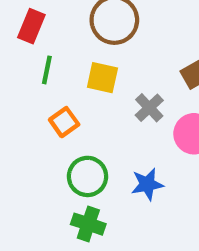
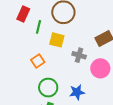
green line: (47, 70) -> (39, 27), moved
gray cross: (149, 108) -> (79, 55), turned -32

